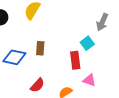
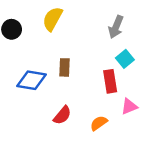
gray arrow: (102, 22) -> (116, 27), moved
pink triangle: (89, 80) -> (129, 106), turned -40

